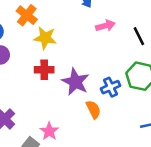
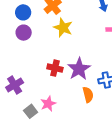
red cross: (44, 70) -> (55, 68), moved

